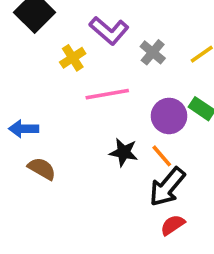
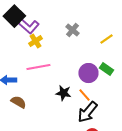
purple L-shape: (109, 31) -> (28, 26), moved
gray cross: (153, 52) -> (72, 30), moved
pink line: (107, 94) -> (38, 67), moved

